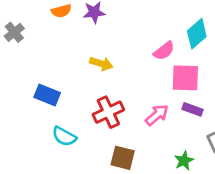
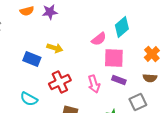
blue rectangle: (47, 95) -> (32, 59), moved
pink arrow: (157, 115) -> (94, 84), turned 114

